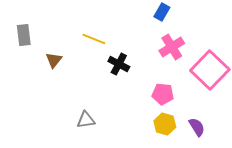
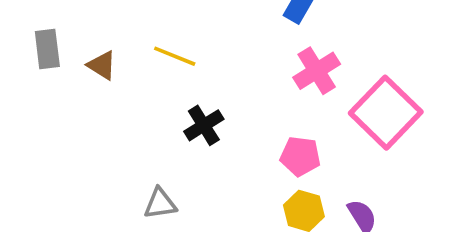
brown triangle: (54, 60) -> (102, 65), moved, turned -36
black cross: (119, 64) -> (204, 125), moved, turned 30

